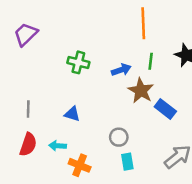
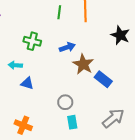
green line: (151, 61) -> (59, 12), moved
cyan arrow: (58, 146) -> (15, 65), moved
orange cross: (80, 165) -> (23, 125), moved

